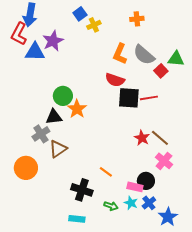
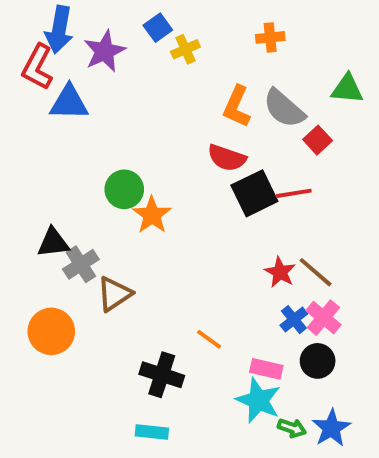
purple star: (53, 41) -> (105, 51), moved
green triangle: (176, 59) -> (347, 89), moved
black square: (129, 98) -> (254, 193), turned -30
black triangle: (54, 117) -> (53, 243), moved
black circle: (146, 181) -> (318, 361), moved
cyan star: (131, 203) -> (258, 400), size x1.6
blue cross: (149, 203) -> (294, 320), moved
green arrow: (111, 206) -> (292, 428), moved

